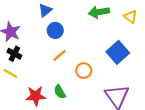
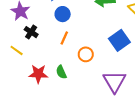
black cross: (14, 54) -> (31, 32), moved
orange line: (59, 56) -> (64, 38), turned -32

